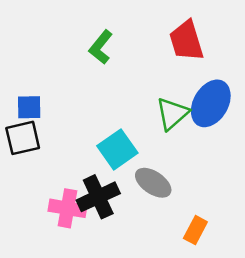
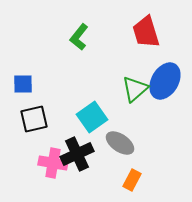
black square: (23, 138) -> (34, 119), moved
orange rectangle: (195, 230) -> (132, 180), moved

